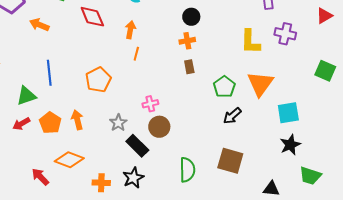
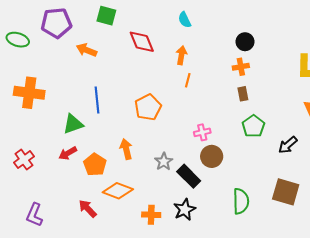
green pentagon: (224, 87) -> (253, 126), moved
orange pentagon: (50, 123) -> (95, 165), moved
gray star: (118, 123) -> (164, 162), moved

